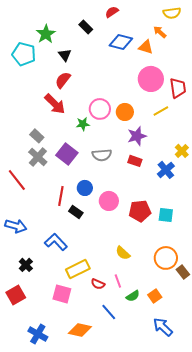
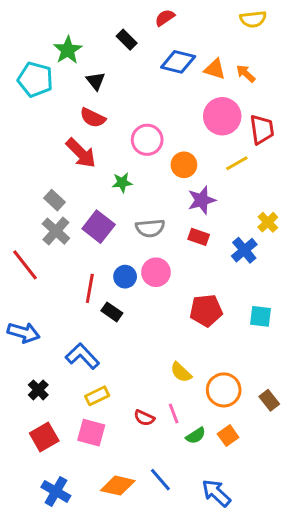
orange arrow: (160, 32) -> (246, 74), moved
red semicircle: (63, 80) -> (93, 118), turned -102
pink circle: (100, 109) -> (147, 140), moved
pink circle: (109, 201) -> (156, 272), moved
cyan square: (166, 215) -> (260, 316), moved
orange circle: (166, 258) -> (224, 390), moved
yellow rectangle: (78, 269) -> (97, 396), moved, size x0.7
red square: (16, 295) -> (44, 437), moved
blue line: (109, 312) -> (160, 480), moved
blue arrow: (163, 327) -> (216, 493), moved

